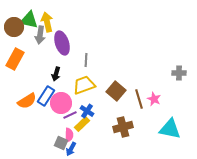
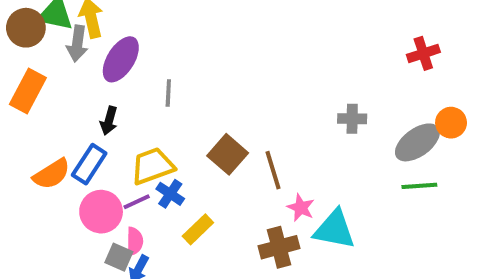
purple ellipse: (62, 43) -> (121, 59), turned 50
yellow trapezoid: (84, 85) -> (152, 166), moved
pink star: (154, 99) -> (301, 208), moved
pink circle: (61, 103) -> (101, 212), moved
yellow rectangle: (82, 124) -> (198, 229), moved
brown cross: (123, 127) -> (279, 247), moved

